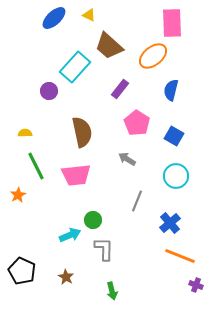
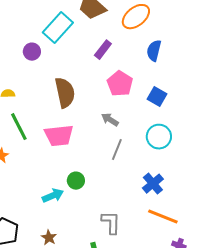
gray line: (137, 201) -> (117, 150), moved
gray L-shape: (104, 249) -> (111, 223), moved

